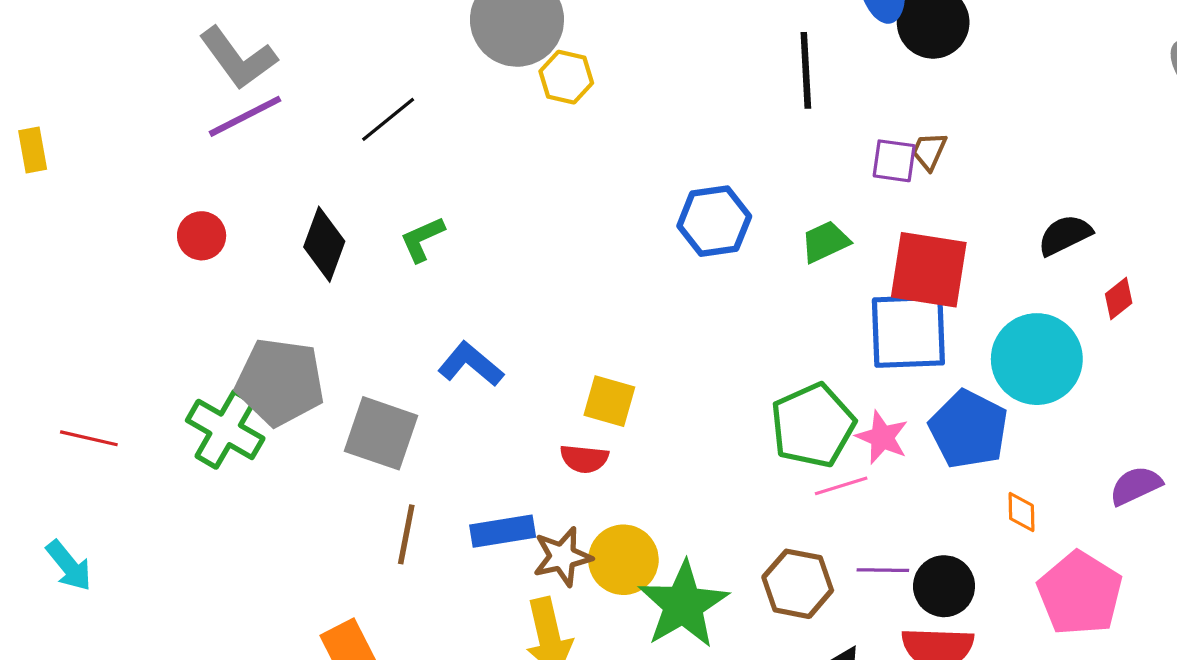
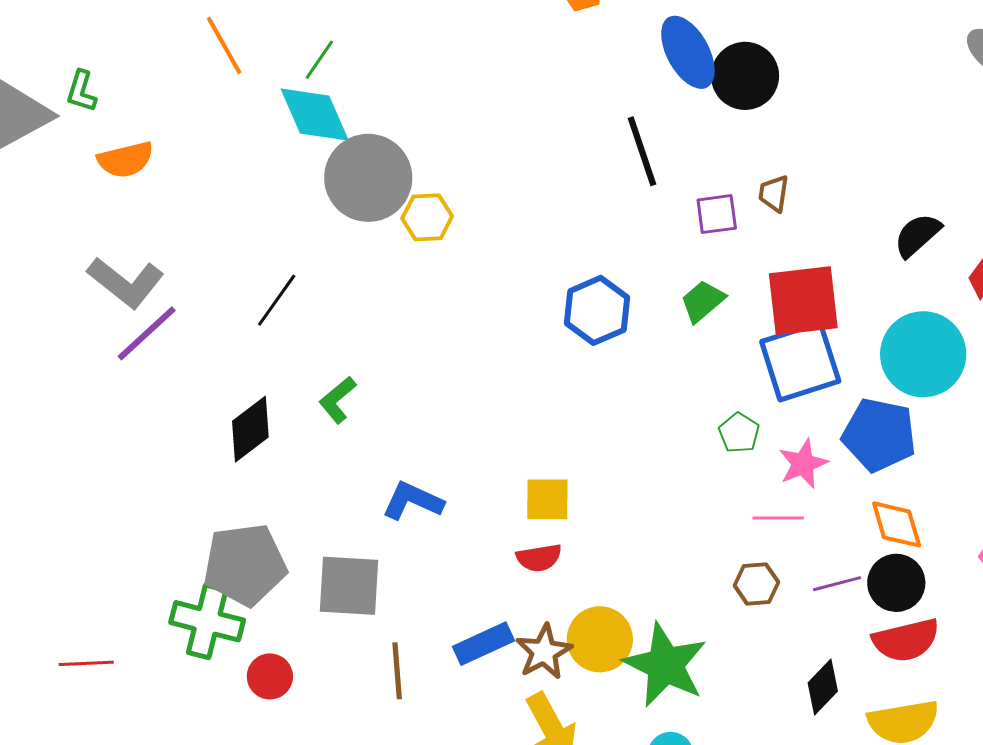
purple square: (894, 161) -> (717, 214), moved
red circle: (202, 236) -> (270, 676), moved
black diamond: (324, 244) -> (250, 429), turned 48
green pentagon: (813, 425) -> (739, 433), moved, size x0.5
pink star: (882, 437) -> (803, 464), turned -30
pink line: (841, 486) -> (778, 518), turned 33
orange diamond: (1021, 512) -> (897, 524), moved, size x1.5
brown hexagon: (798, 584) -> (756, 584), moved, size x0.7

